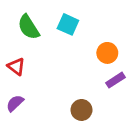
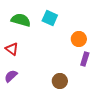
green semicircle: (29, 27) -> (21, 20), turned 138
purple rectangle: (115, 80) -> (85, 59), turned -40

